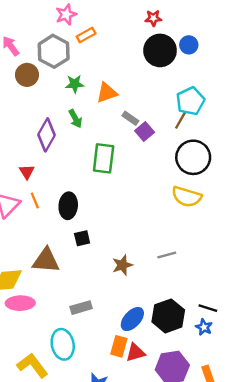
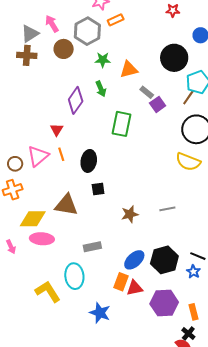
black circle: (160, 50) -> (174, 58), moved

